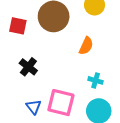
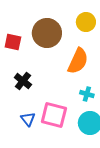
orange semicircle: (86, 46) -> (78, 61), size x1.5

